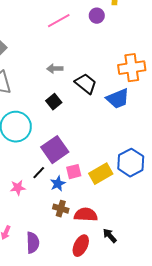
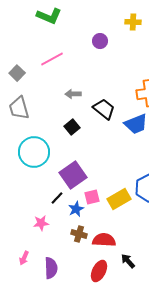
purple circle: (97, 16) -> (100, 41), moved
pink line: (59, 21) -> (52, 59), moved
pink star: (18, 188) -> (41, 223), moved

